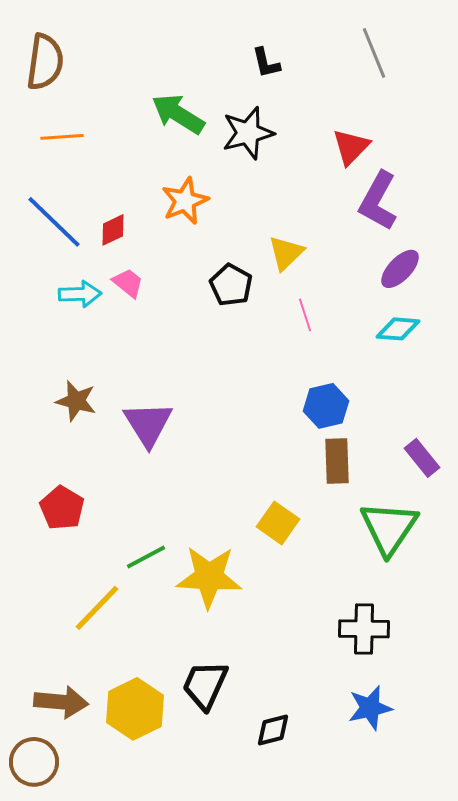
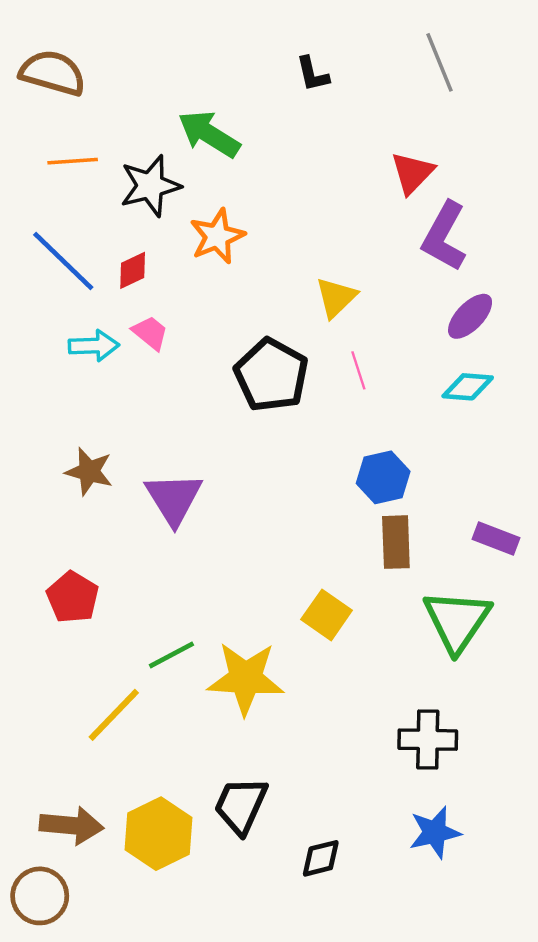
brown semicircle: (45, 62) -> (53, 73), turned -82
black star: (248, 133) -> (150, 186), moved
black pentagon: (231, 285) -> (271, 375), moved, size x1.5
purple rectangle: (422, 458) -> (496, 539), turned -30

